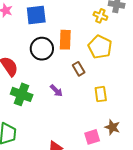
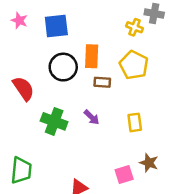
brown rectangle: (79, 69) -> (102, 82), moved, turned -56
purple arrow: (56, 91) -> (92, 117), moved
green cross: (22, 94) -> (54, 121), moved

